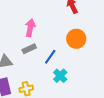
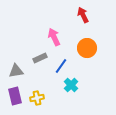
pink arrow: (30, 28) -> (54, 37), moved, turned -36

